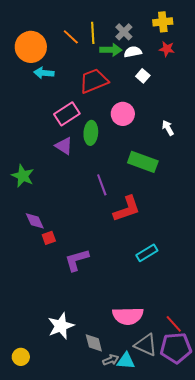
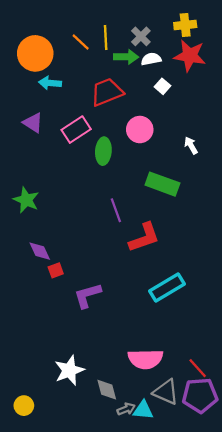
red star: (167, 49) -> (190, 56), size x1.8
purple triangle: (64, 146) -> (33, 123), moved
cyan rectangle: (147, 253) -> (167, 287), size x1.4

